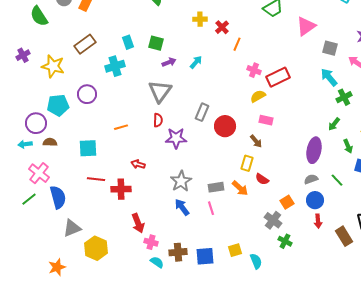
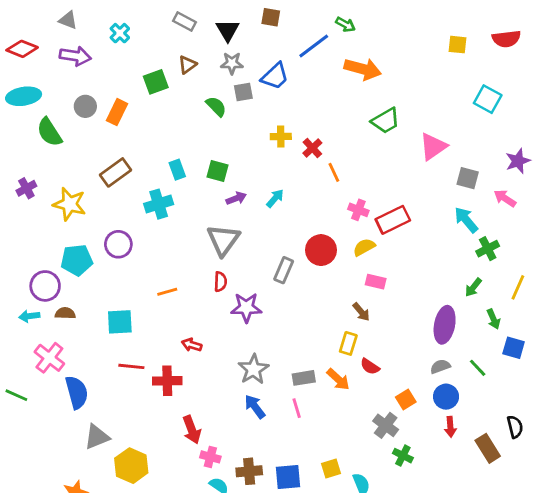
orange line: (237, 44) -> (334, 172), turned -48
red circle: (225, 126) -> (321, 250), moved
green line: (29, 199) -> (16, 395), moved, turned 63

